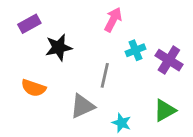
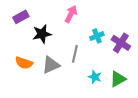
pink arrow: (113, 20) -> (71, 14), moved
gray triangle: (82, 106) -> (51, 65), moved
cyan star: (121, 123) -> (95, 77), moved

